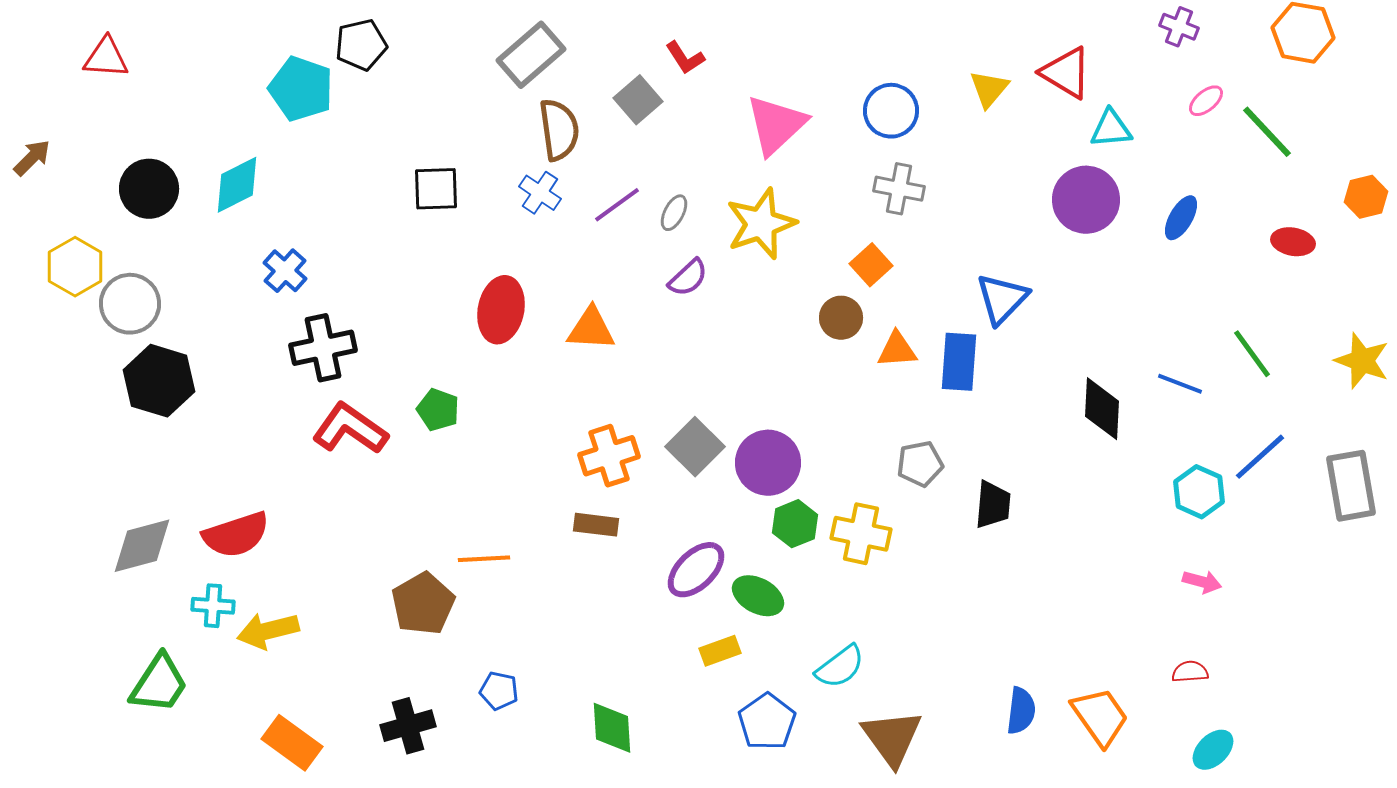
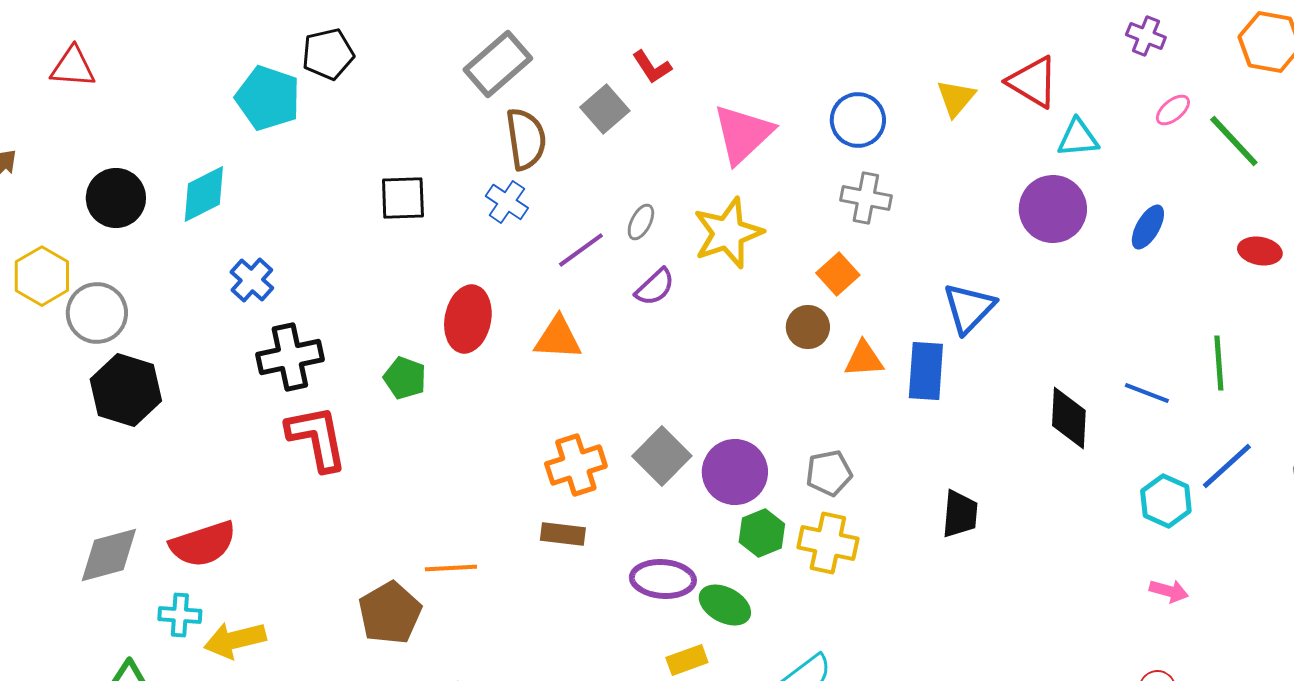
purple line: (617, 205) -> (581, 250), moved
green line: (1252, 354) -> (1219, 363), turned 32
green pentagon: (438, 410) -> (405, 378), moved
red L-shape: (350, 429) -> (317, 438), turned 44
gray pentagon: (920, 464) -> (829, 473), moved
purple ellipse: (696, 570) -> (663, 579), turned 48

